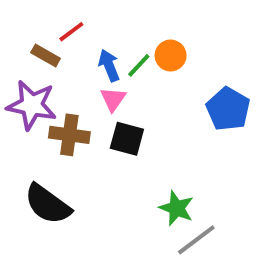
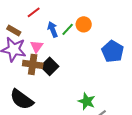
brown rectangle: (46, 56) -> (14, 30), moved
pink triangle: (113, 99) -> (37, 46), moved
black square: (127, 139) -> (50, 66), moved, turned 30

